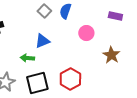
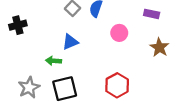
brown star: (111, 55) -> (159, 47), moved
red hexagon: (70, 79) -> (117, 85), moved

